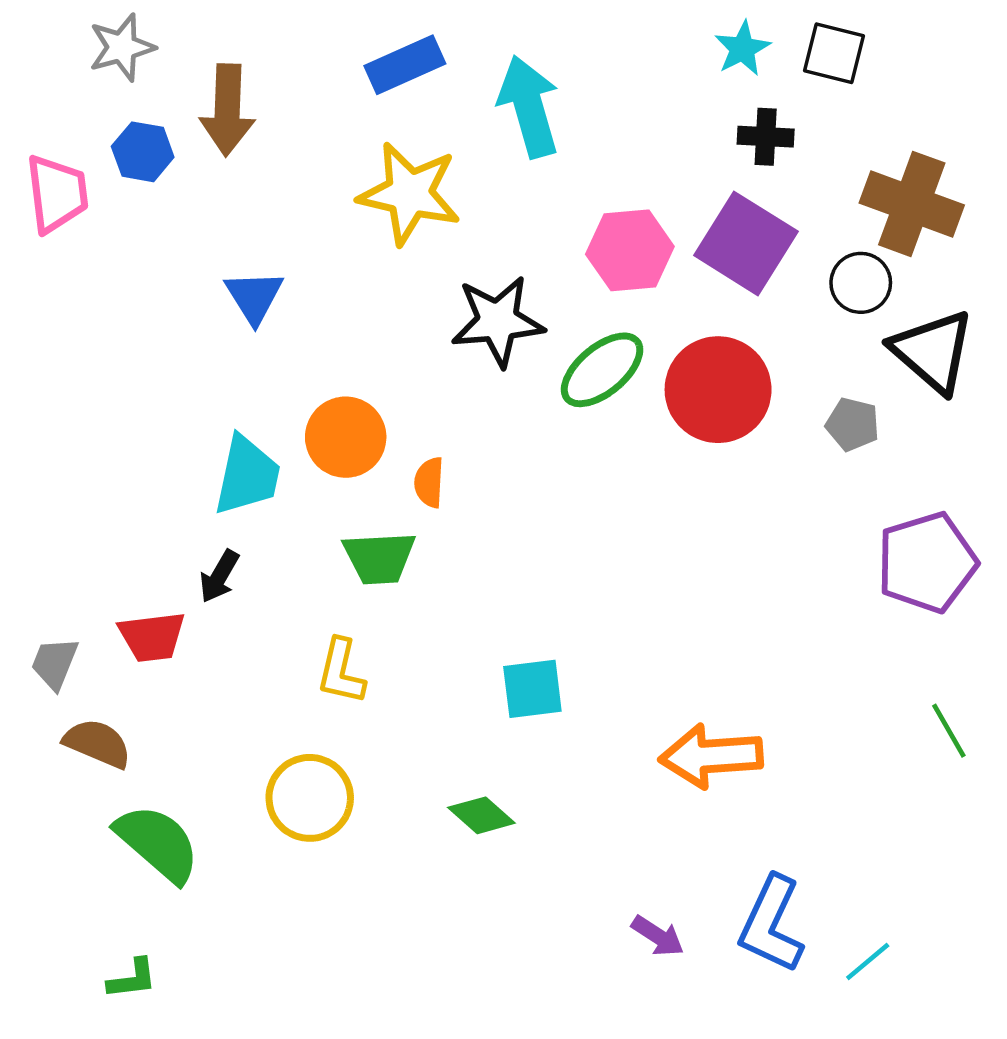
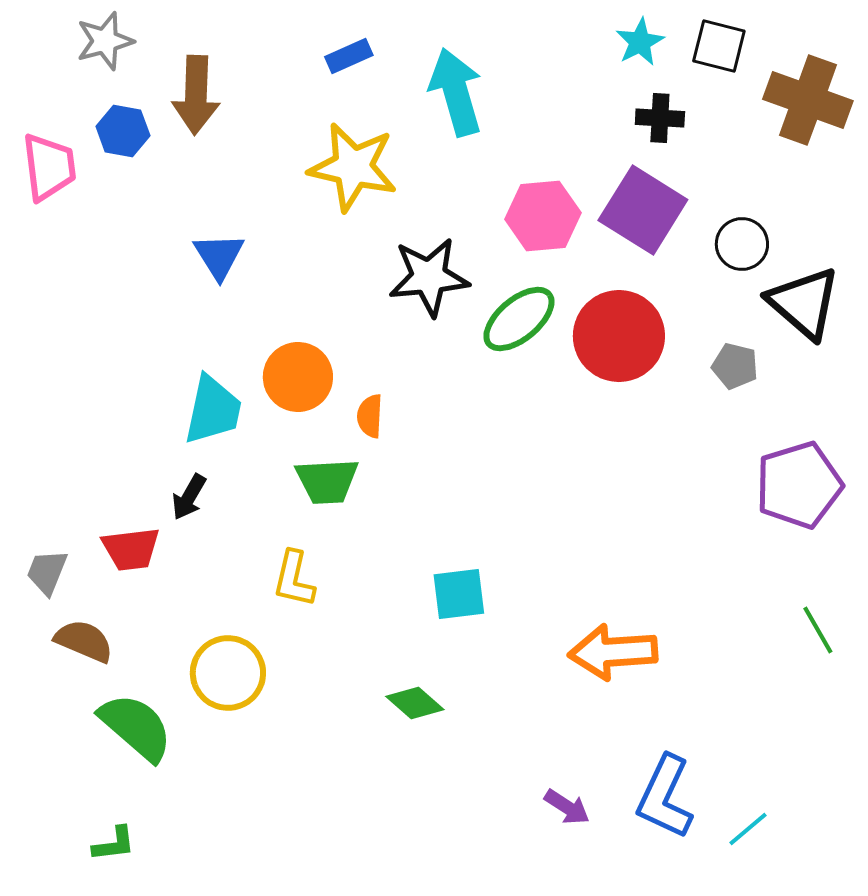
blue rectangle: (405, 65) -> (349, 56), size x0.7
brown cross: (912, 204) -> (808, 100), moved
yellow circle: (310, 798) -> (228, 673), moved

